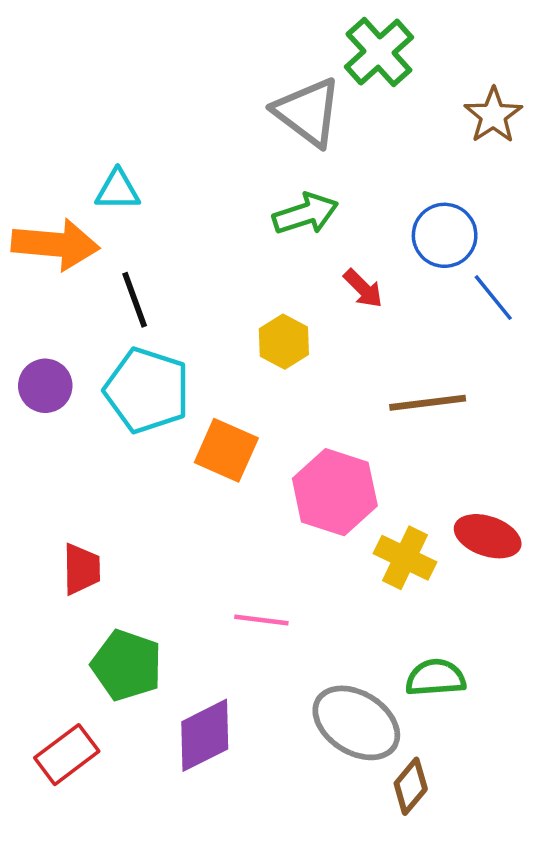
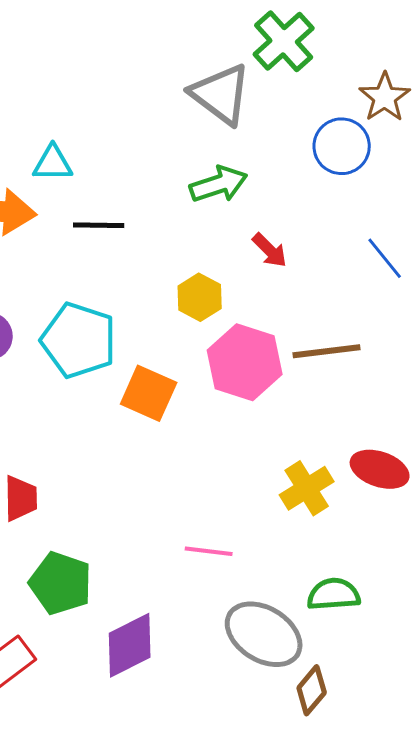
blue circle: (445, 235) -> (342, 146), moved
black line: (135, 300) -> (99, 225), moved, turned -69
pink hexagon: (335, 492) -> (245, 362), moved
yellow cross: (405, 558) -> (307, 488), turned 32
pink line: (261, 620) -> (209, 551), moved

